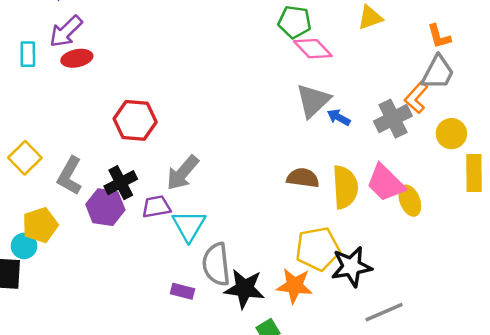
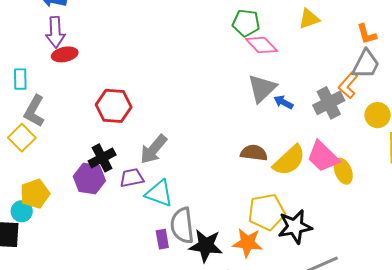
purple arrow: (66, 31) -> (55, 32), turned -48
cyan rectangle: (28, 54) -> (20, 79), moved
gray L-shape: (70, 176) -> (34, 111), moved
yellow semicircle: (345, 187) -> (289, 160), turned 51
cyan triangle: (189, 226) -> (159, 193), turned -40
purple rectangle: (182, 291) -> (162, 239), moved, turned 66

